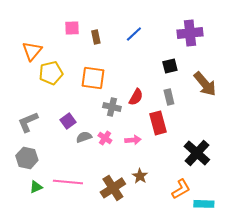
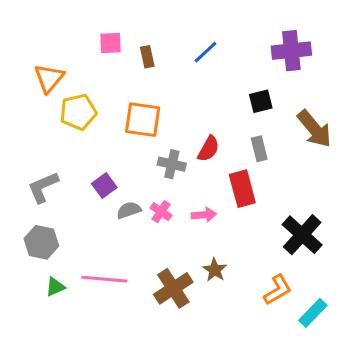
cyan rectangle: (204, 204) -> (313, 313), turned -48

